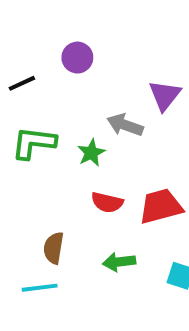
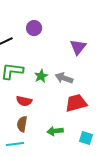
gray arrow: (125, 125) -> (64, 78), moved
red semicircle: (107, 202) -> (24, 101), moved

